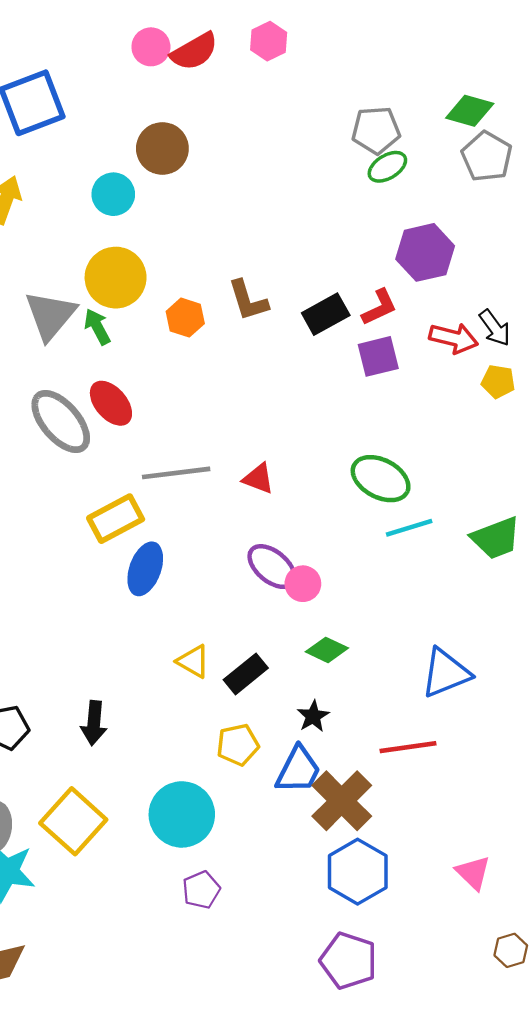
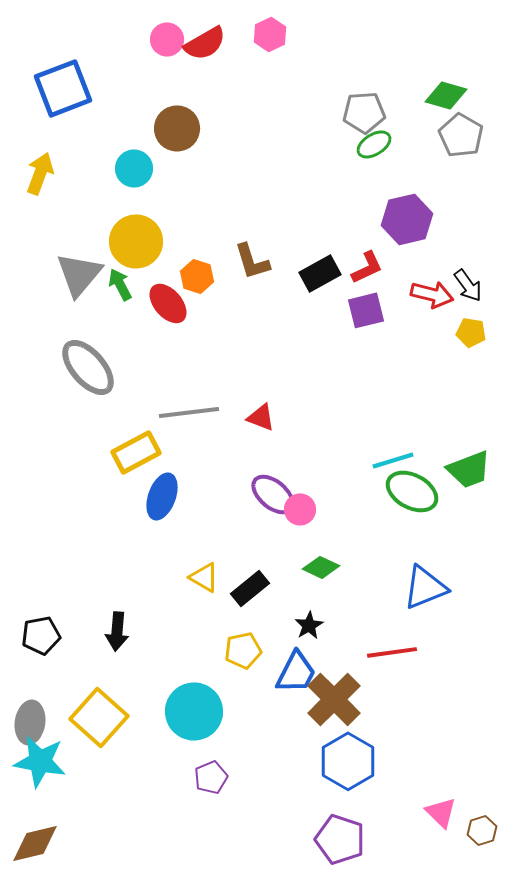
red ellipse: (111, 403) -> (168, 303), moved
green ellipse: (381, 479) -> (412, 491), moved
pink triangle: (473, 873) -> (441, 812), moved

